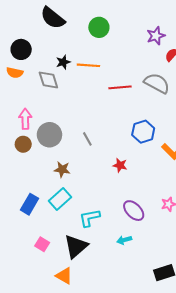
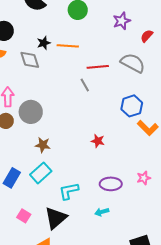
purple star: (156, 36) -> (122, 21), moved
blue hexagon: (143, 132) -> (132, 106), moved
gray line: (87, 139) -> (85, 85), moved
purple ellipse: (134, 211) -> (111, 184), turned -45

